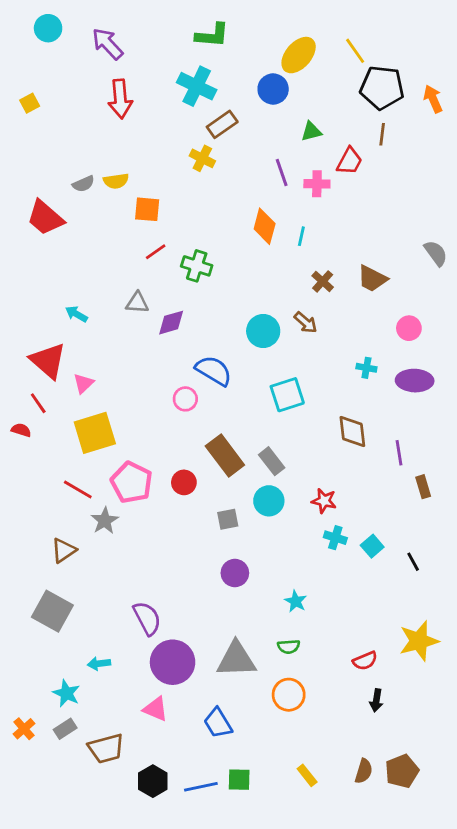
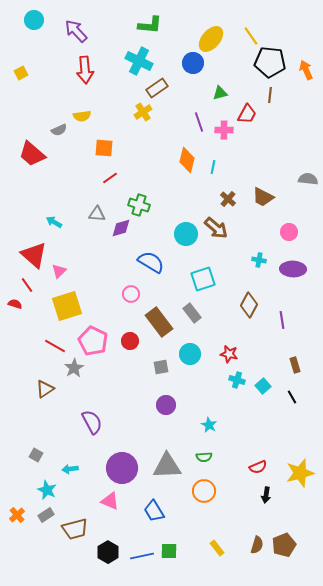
yellow cross: (202, 158) -> (143, 112), turned 30
yellow semicircle: (116, 181) -> (82, 116), moved
gray semicircle: (436, 253) -> (308, 179), turned -48
green cross: (197, 266) -> (139, 205), moved
brown arrow: (306, 323) -> (216, 228), size x1.4
pink circle: (185, 399) -> (131, 294), moved
brown diamond: (352, 431) -> (249, 305), turned 35
gray rectangle: (272, 461) -> (192, 313), moved
brown rectangle: (423, 487) -> (295, 365), moved
gray square: (52, 611) -> (36, 455), moved, size x0.5
purple semicircle: (147, 618) -> (92, 422), moved
yellow star: (419, 641) -> (300, 473), moved

